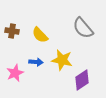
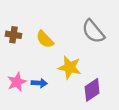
blue arrow: (36, 62) -> (39, 83), moved

